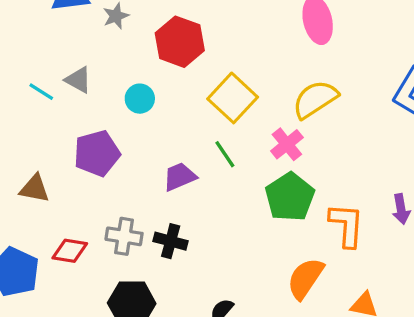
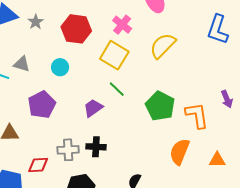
pink cross: (287, 144) -> (122, 25), moved

